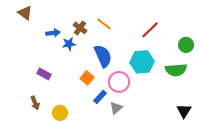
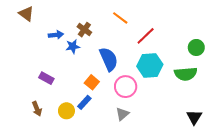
orange line: (104, 24) -> (120, 18), moved
red line: (150, 30) -> (146, 36), moved
blue rectangle: (100, 97) -> (84, 102), moved
yellow circle: (60, 113) -> (66, 111), moved

